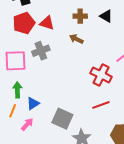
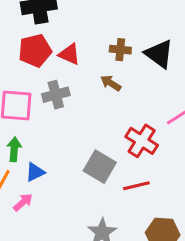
black triangle: (106, 16) -> (159, 54), size x1.5
gray square: (62, 119) -> (100, 167), moved

